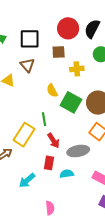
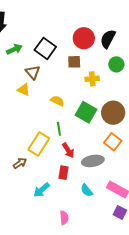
black square: (30, 39) -> (45, 48), turned 35
brown triangle: (27, 65) -> (33, 72), moved
yellow semicircle: (52, 91) -> (57, 101), moved, turned 144
cyan semicircle: (67, 174) -> (87, 190), moved, turned -120

